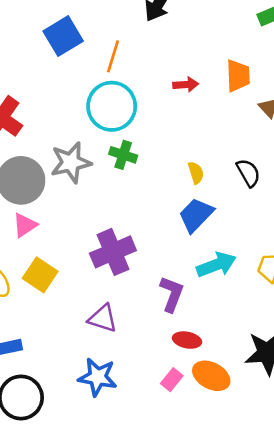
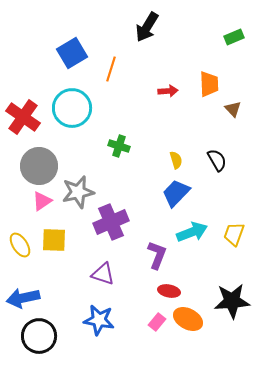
cyan circle: (112, 106) -> (72, 108), moved
gray star: (71, 162) -> (78, 192), moved
yellow square: (40, 275) -> (54, 240), turned -32

